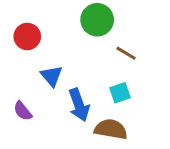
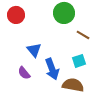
red circle: (27, 36) -> (16, 15), moved
purple semicircle: (23, 111) -> (24, 73), moved

